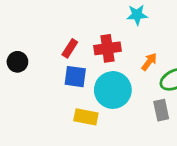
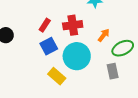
blue square: (75, 77) -> (49, 46), turned -36
yellow rectangle: (86, 117) -> (57, 76), turned 30

